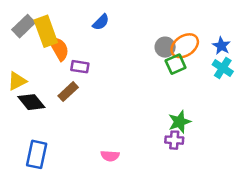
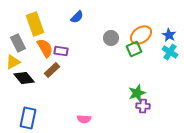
gray rectangle: (24, 26) -> (18, 43), moved, turned -72
gray circle: (165, 47) -> (111, 38), moved
orange semicircle: (59, 48) -> (45, 48), moved
purple cross: (174, 140) -> (143, 106), moved

